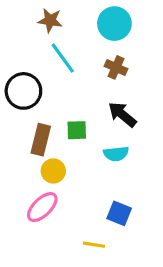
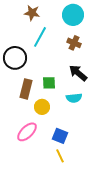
cyan line: (63, 58) -> (40, 37), turned 65
yellow circle: (53, 171) -> (42, 107), moved
blue square: (119, 213) -> (60, 136), moved
yellow line: (94, 245) -> (60, 156), turned 56

